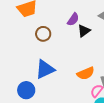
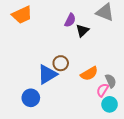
brown circle: (43, 34) -> (61, 63), moved

